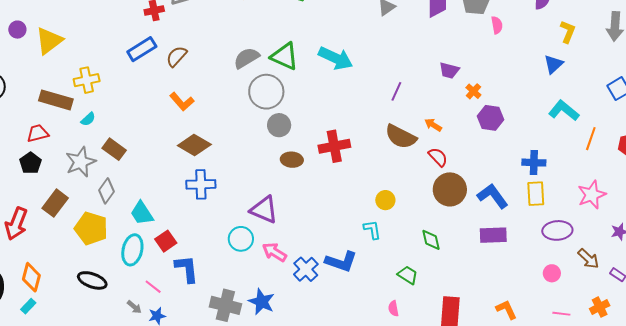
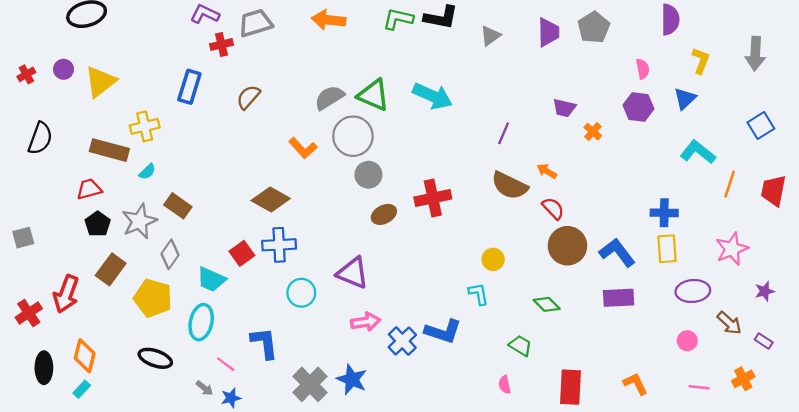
pink semicircle: (497, 25) -> (643, 69), moved
blue rectangle: (142, 49) -> (189, 87), moved, turned -40
orange L-shape: (182, 102) -> (303, 148), moved
purple hexagon: (490, 118) -> (638, 107), moved
brown ellipse: (292, 160) -> (384, 214), turned -30
black pentagon: (31, 163) -> (98, 224), moved
cyan trapezoid: (142, 213) -> (211, 279), turned -32
cyan circle: (241, 239) -> (301, 293), moved
green diamond: (431, 240) -> (547, 304), turned -30
red square: (166, 241) -> (242, 253), moved
pink arrow: (274, 252) -> (366, 322), turned 140
gray cross: (225, 305) -> (310, 384), turned 32

